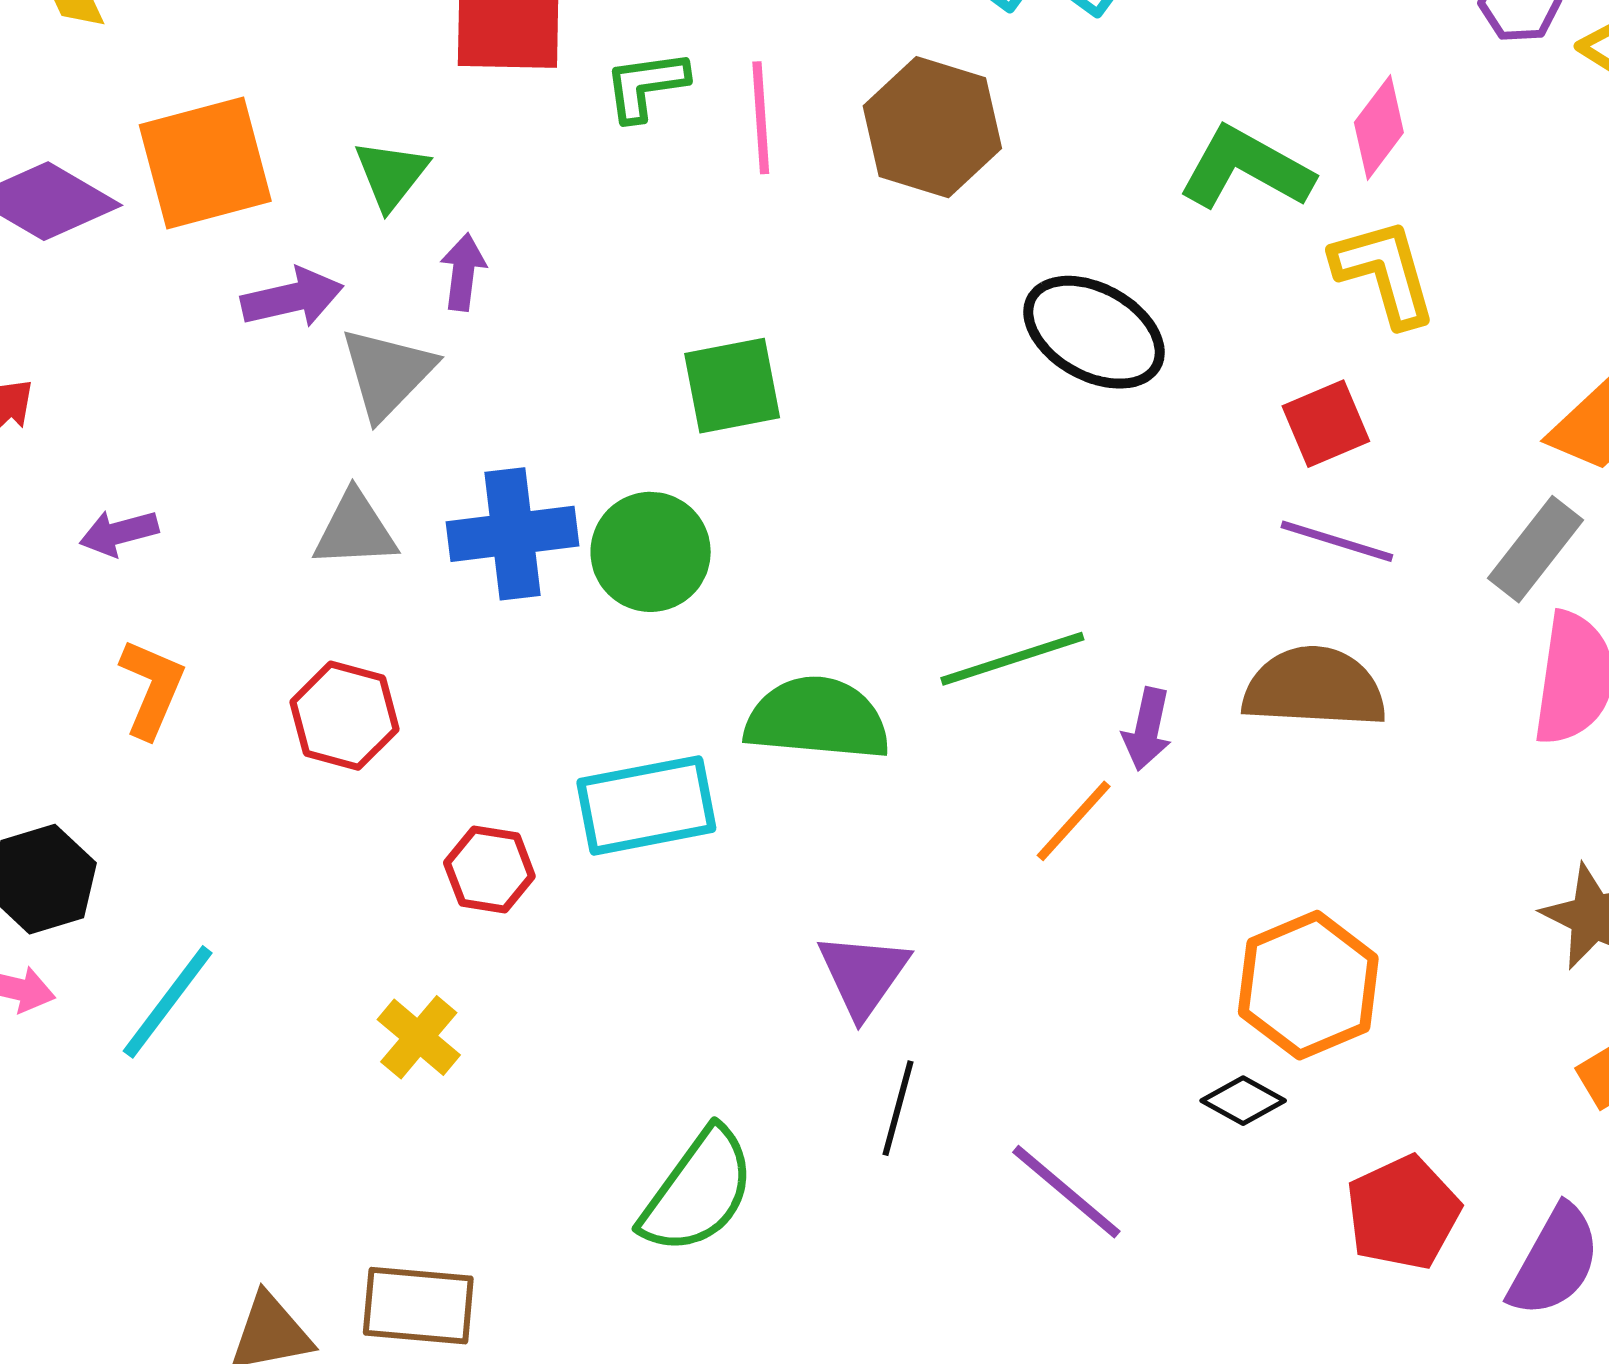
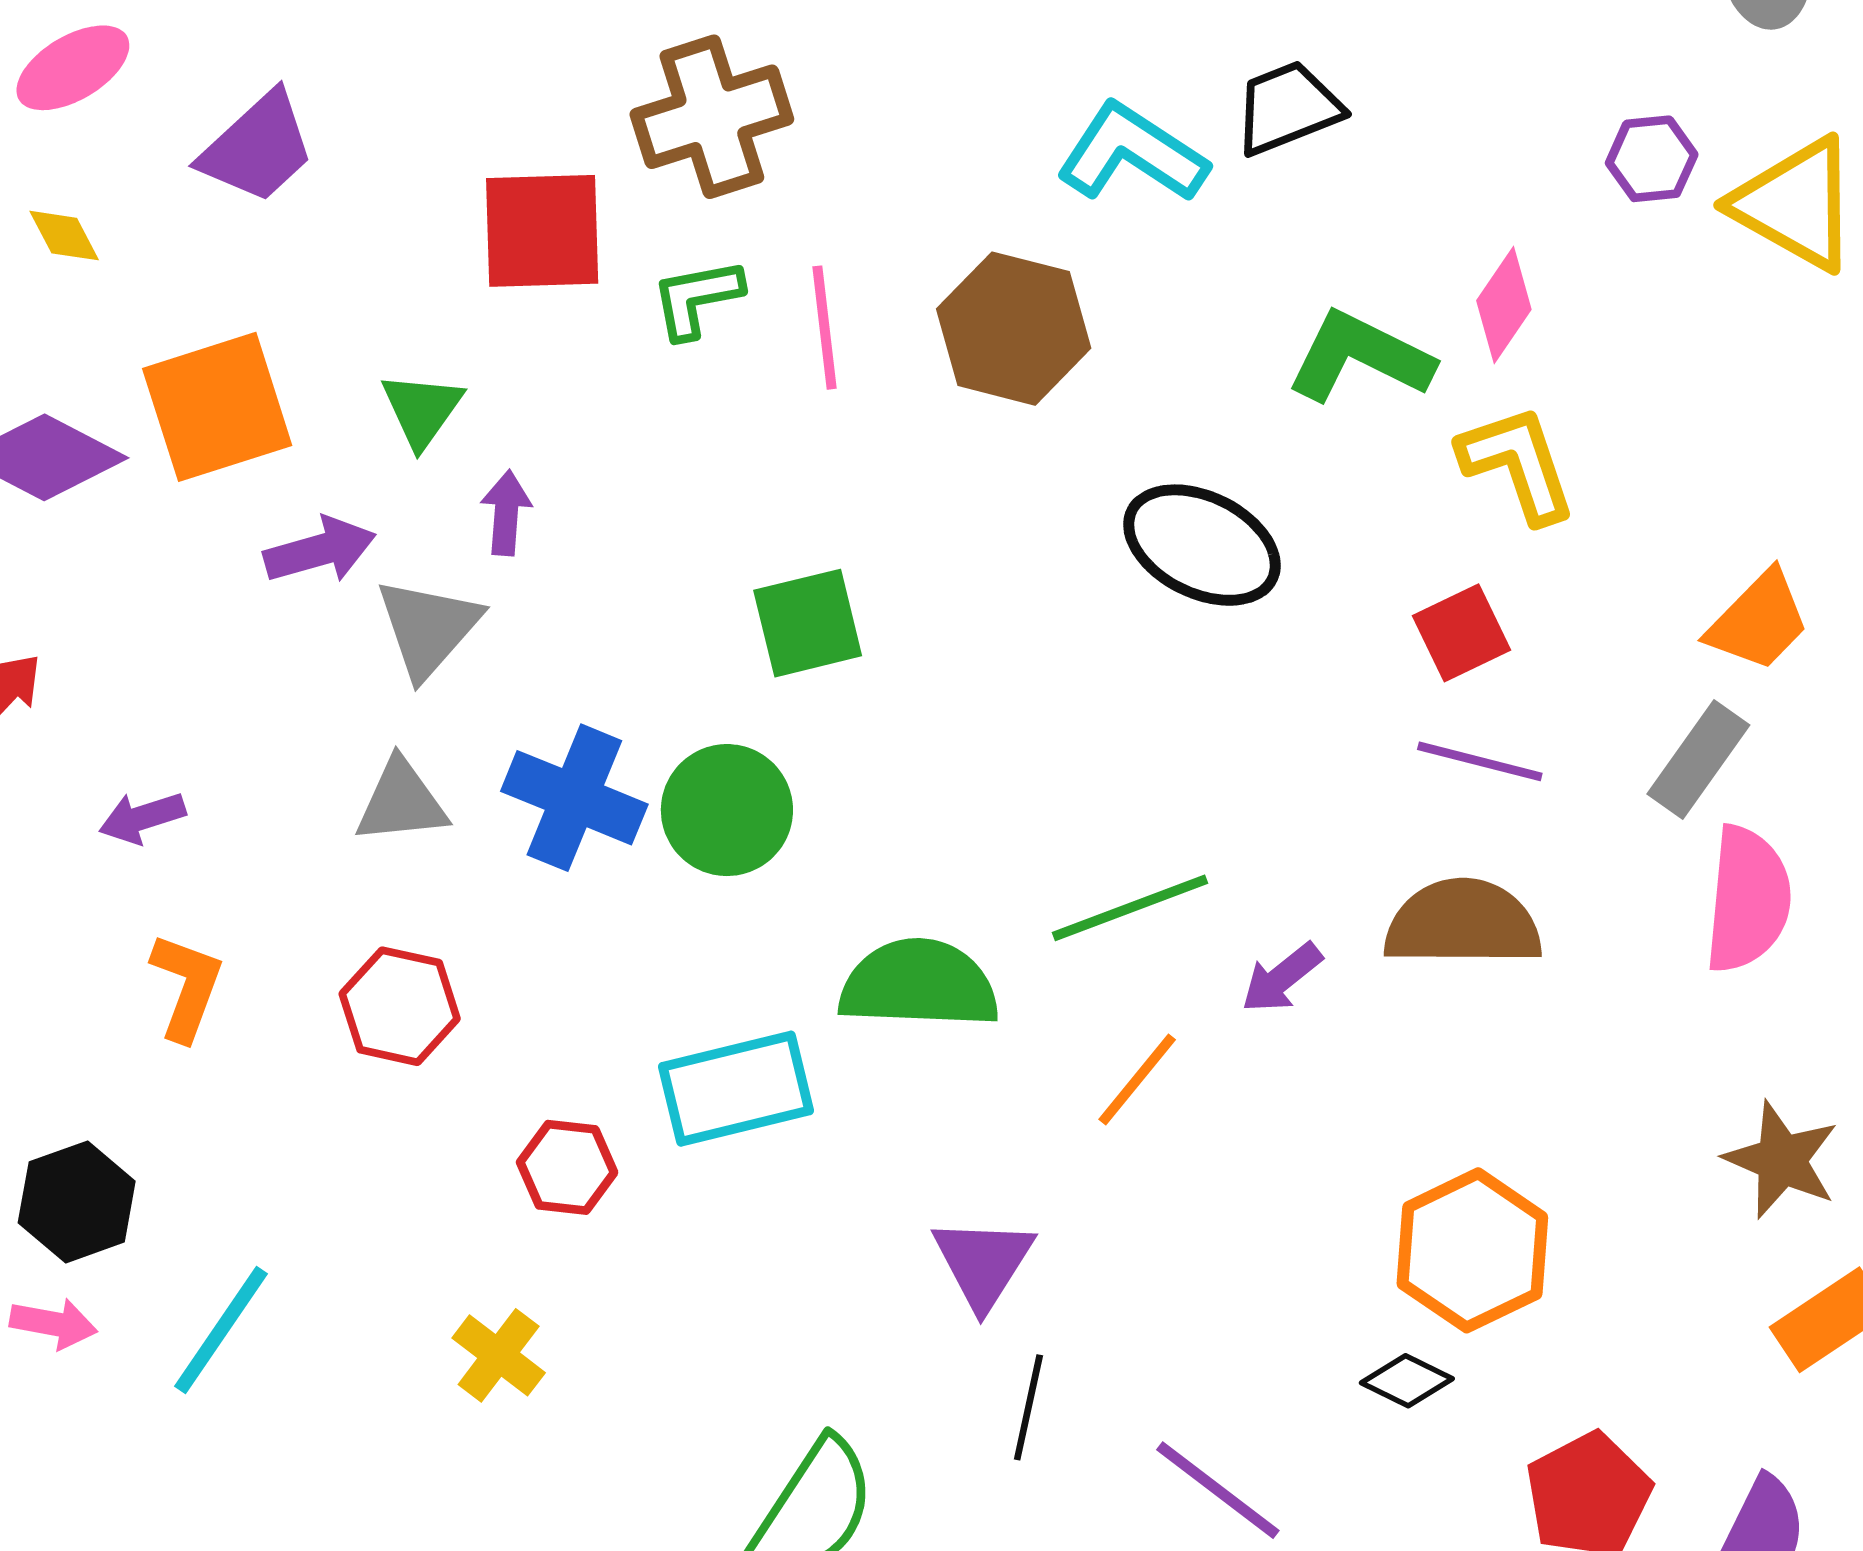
blue cross: (512, 534) -> (574, 798), turned 32
purple arrow: (1147, 729) -> (1282, 978), turned 42
orange line: (1074, 821) -> (1137, 1080), moved

